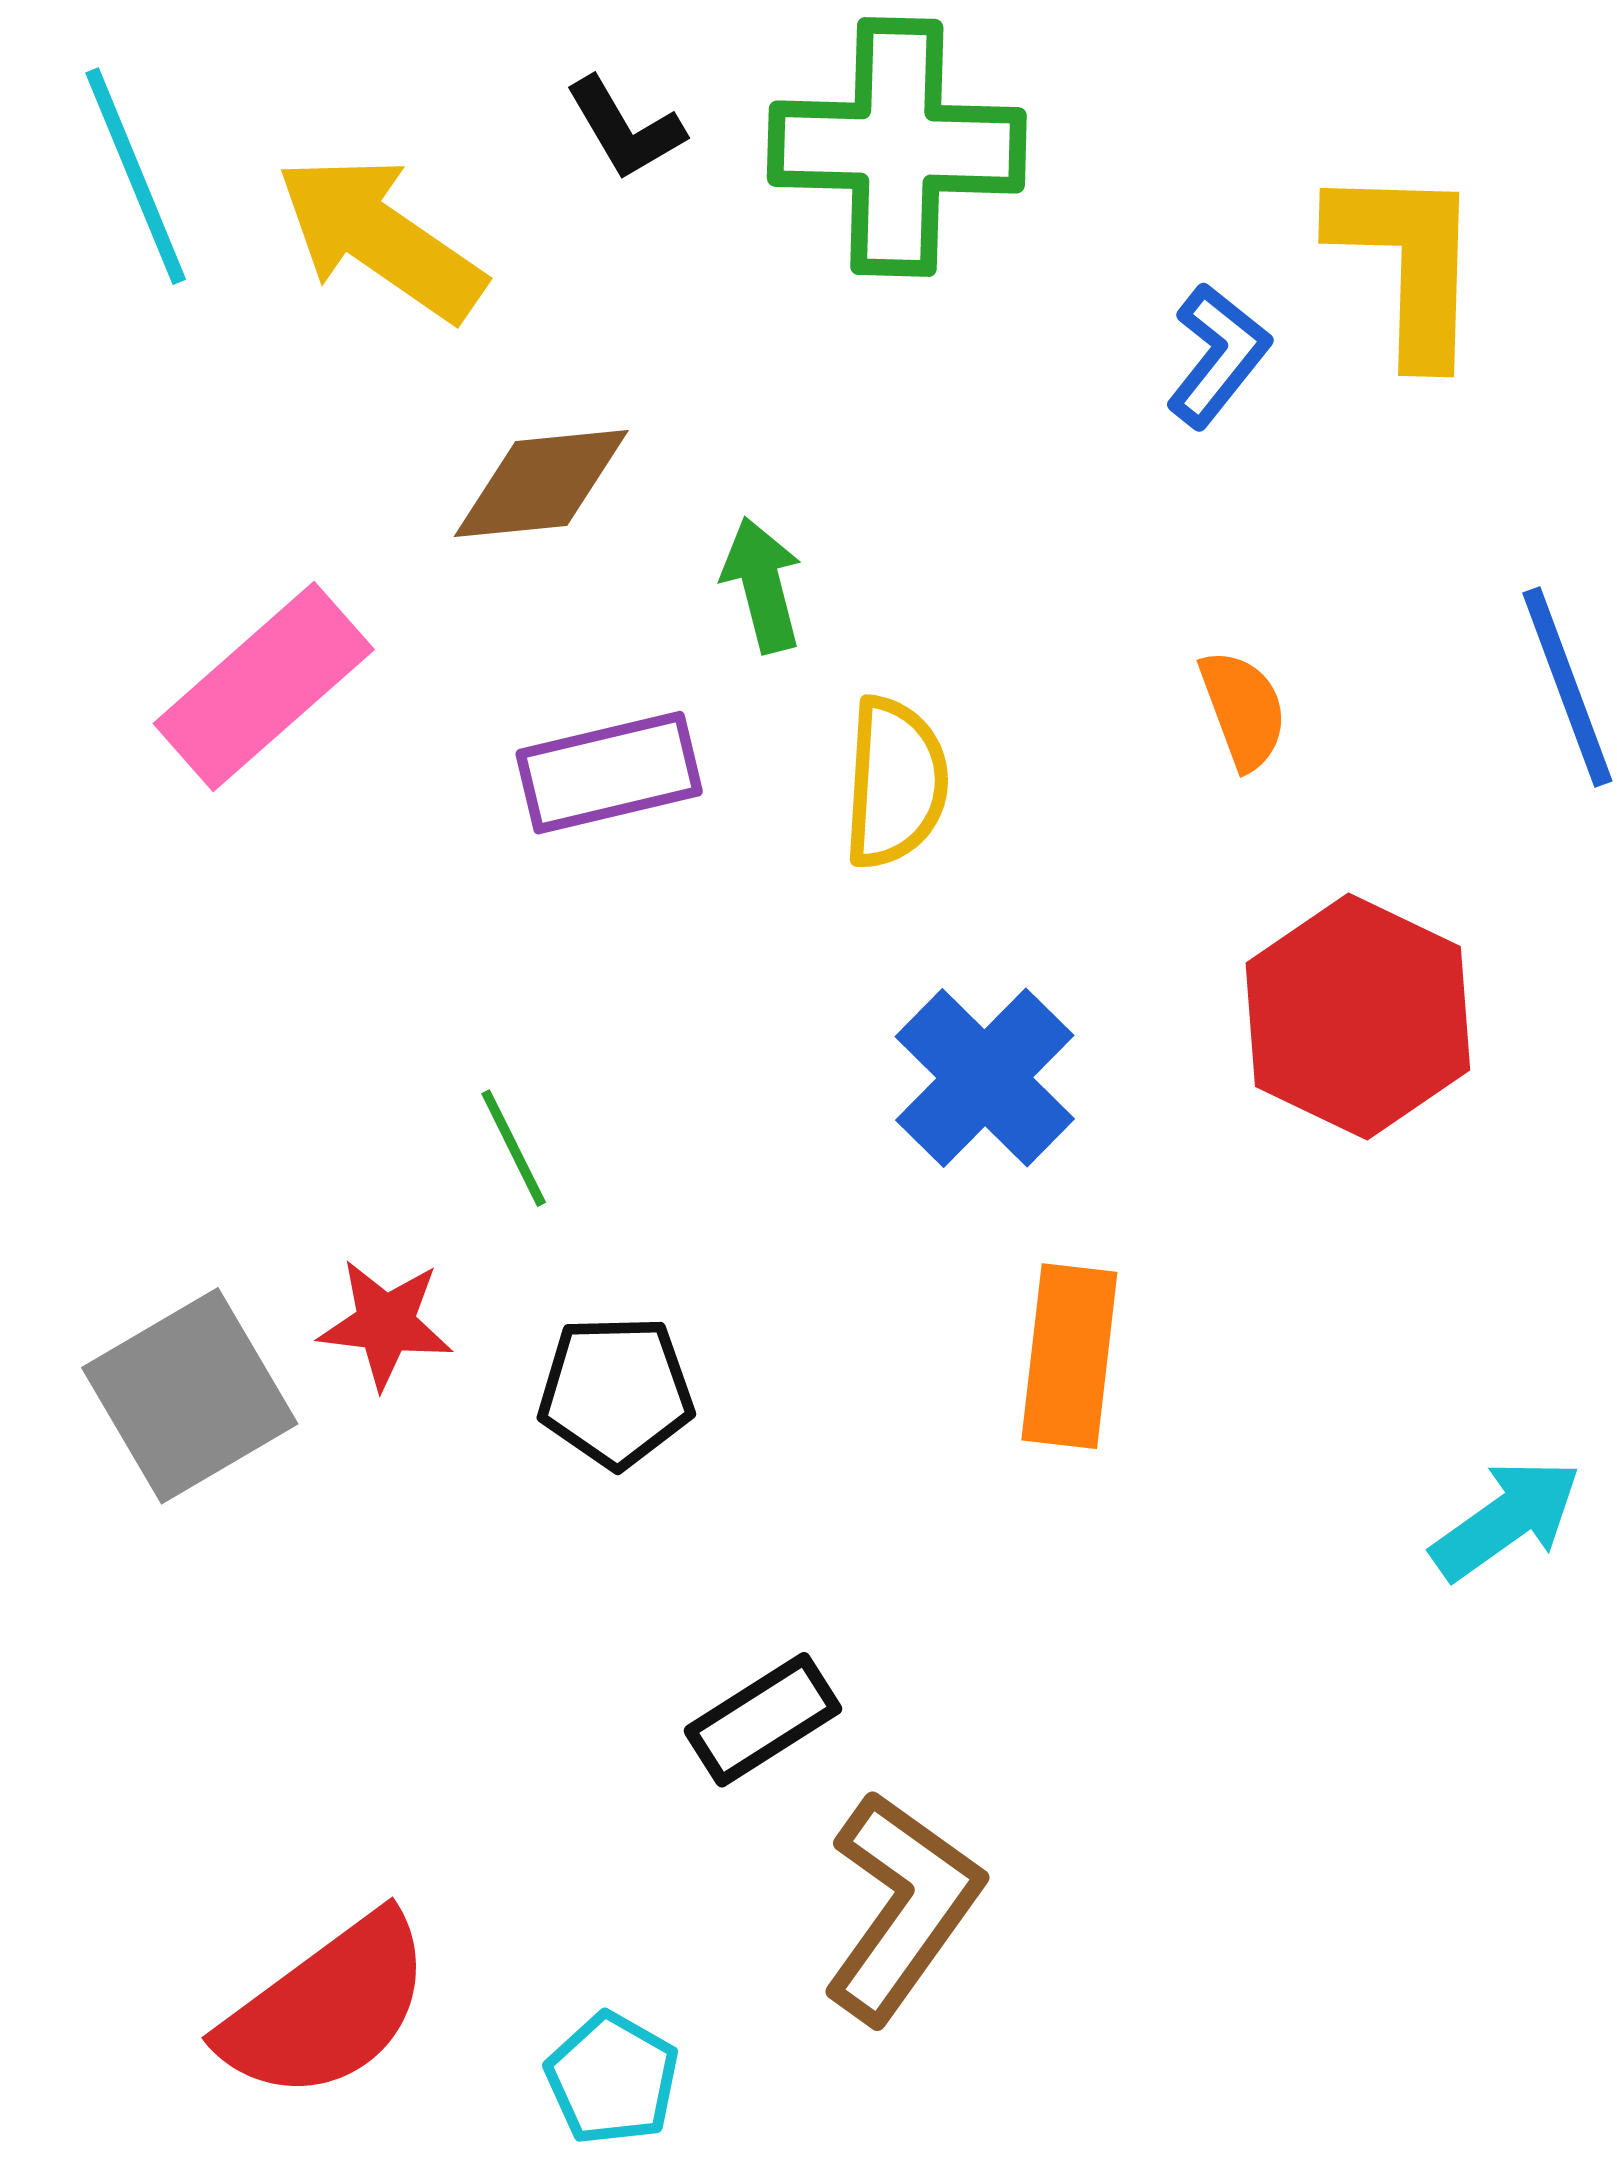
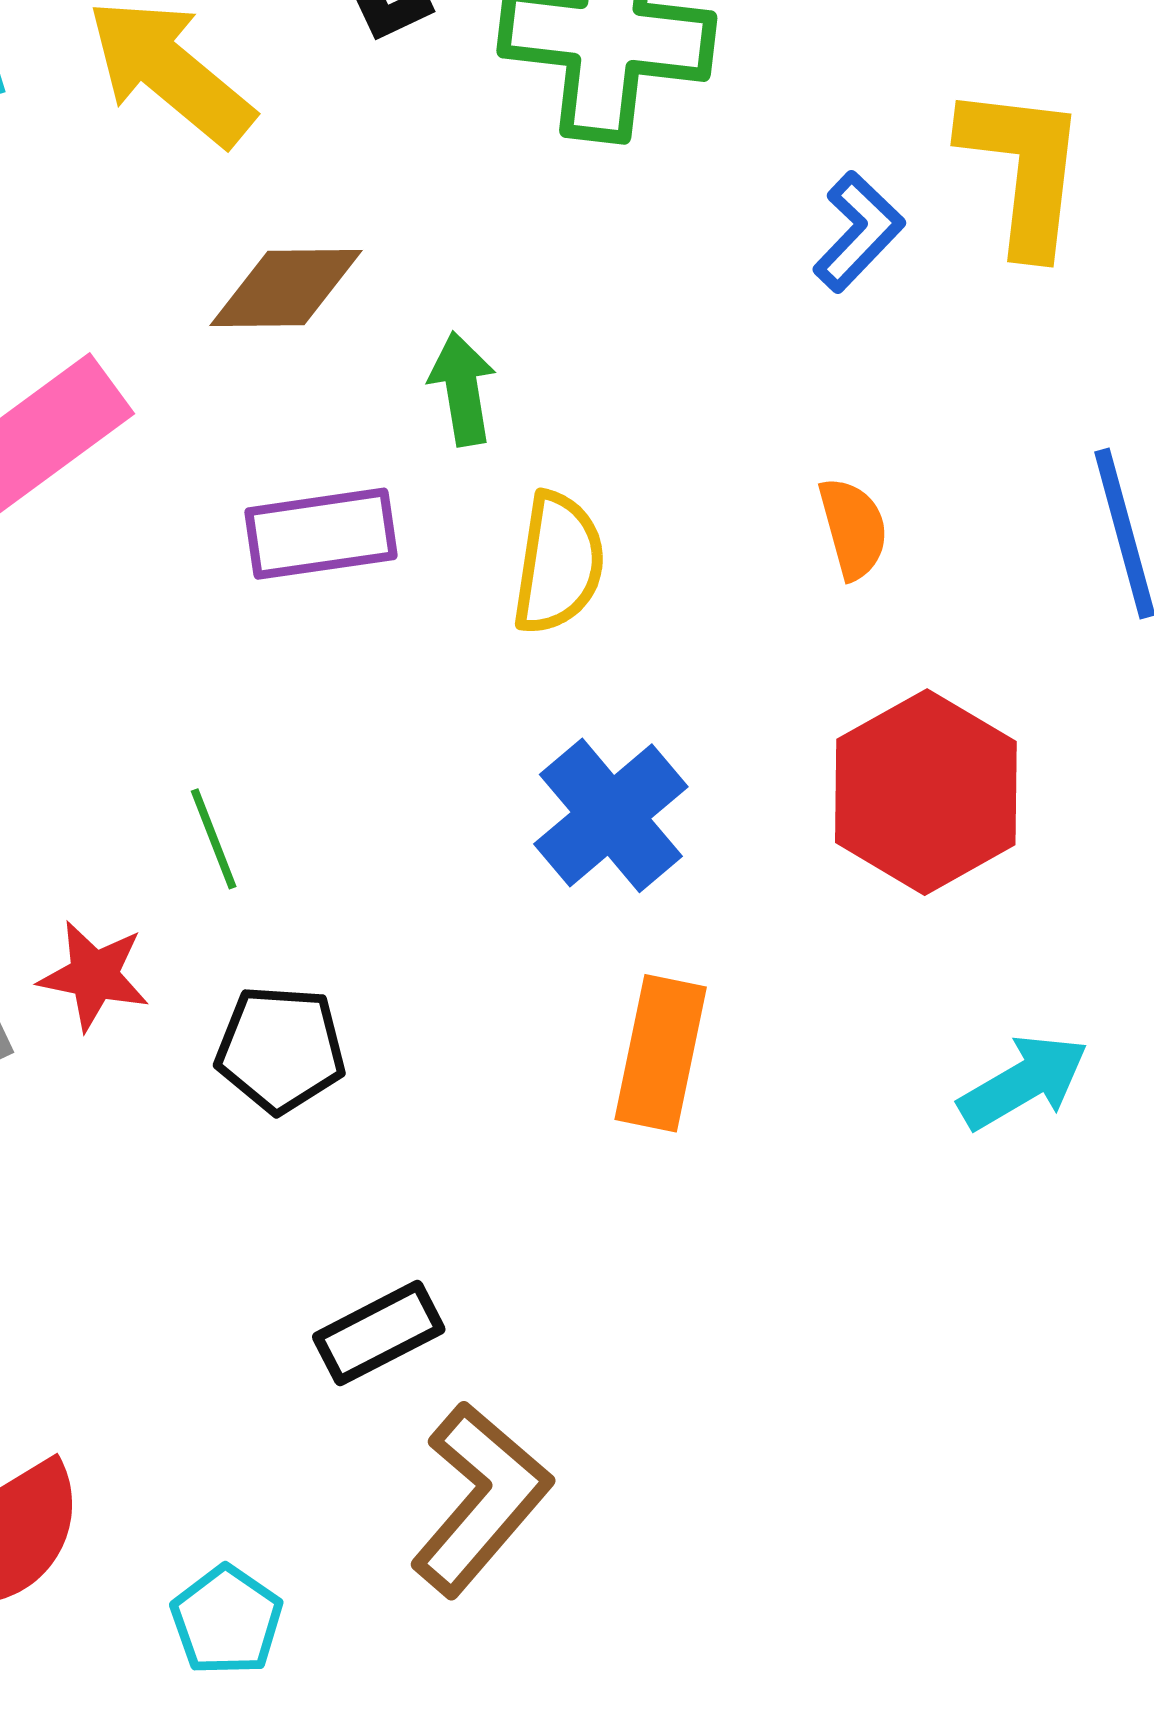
cyan arrow: (1506, 1519) -> (1023, 1082), moved

